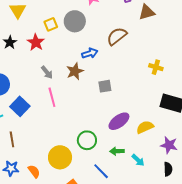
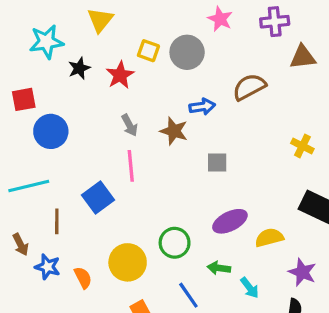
yellow square: (51, 24) -> (148, 51), turned 32
brown star: (75, 71) -> (174, 131), turned 30
blue square: (20, 106) -> (98, 198), moved

